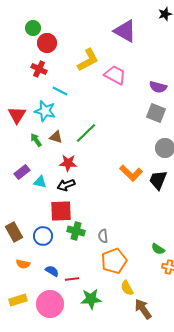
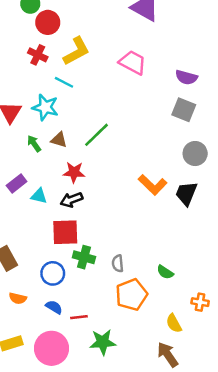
yellow L-shape: (88, 60) -> (76, 51), moved
blue circle: (43, 236) -> (53, 273), moved
green semicircle: (158, 249) -> (165, 272), moved
yellow semicircle: (127, 288) -> (174, 323), moved

